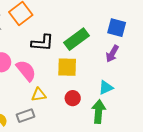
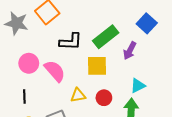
blue square: (117, 28) -> (147, 23), turned 30
purple arrow: (112, 54) -> (130, 51), moved
yellow triangle: (39, 95) -> (78, 95), moved

